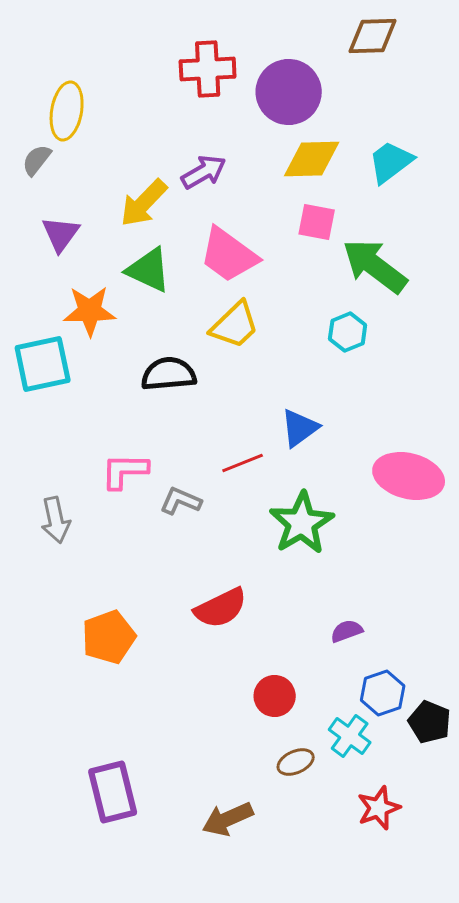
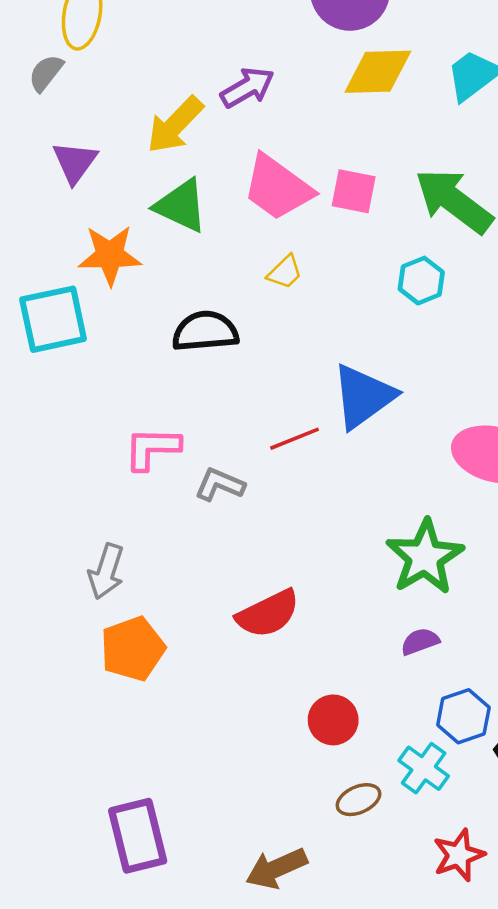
pink square: (317, 222) -> (354, 191), moved
yellow trapezoid: (235, 325) -> (285, 272), size x0.6
blue triangle: (300, 428) -> (363, 396), size x1.4
gray arrow: (56, 520) -> (106, 571), moved, turned 30
green star: (302, 523) -> (425, 557), moved

